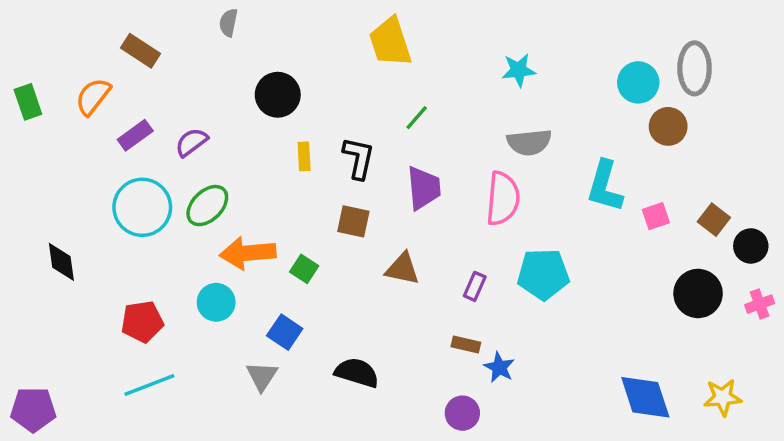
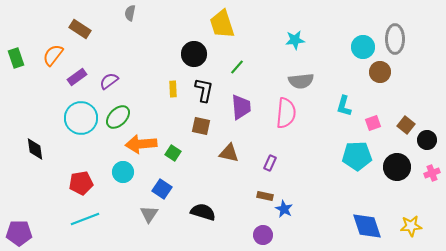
black circle: (278, 95) -> (194, 54), moved
cyan L-shape: (605, 186) -> (344, 106), size x0.7
cyan pentagon: (543, 274) -> (357, 156), moved

